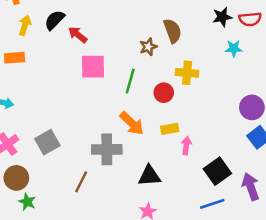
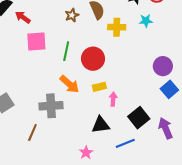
brown star: (148, 47) -> (72, 15), moved
yellow cross: (187, 73) -> (117, 27), moved
red circle: (164, 93) -> (93, 59), size x1.5
black triangle: (149, 176) -> (101, 125), moved
blue line: (212, 204) -> (125, 143), moved

